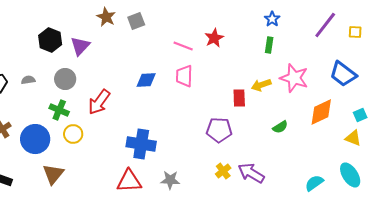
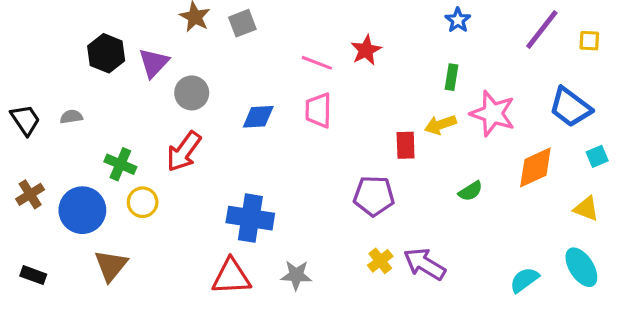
green rectangle: (269, 45) -> (451, 77), moved
gray circle: (65, 79) -> (192, 93), moved
cyan square: (360, 115) -> (597, 156), moved

